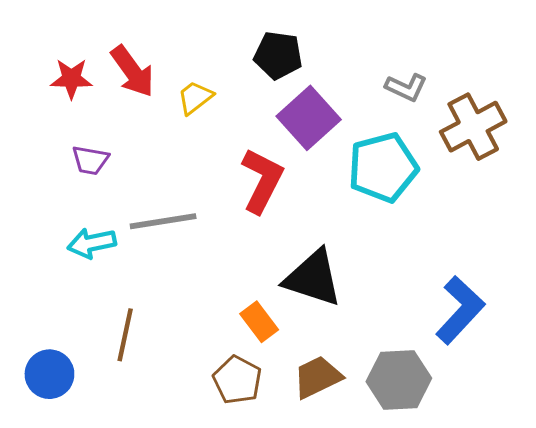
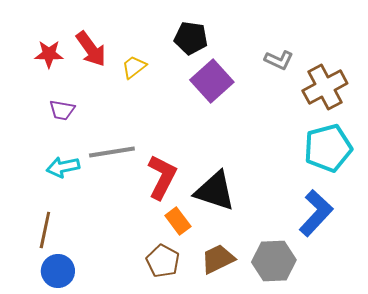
cyan pentagon: (383, 167) -> (328, 148), moved
red L-shape: (262, 181) -> (162, 177), moved
brown line: (125, 335) -> (45, 230), moved
blue circle: (49, 374) -> (58, 271), moved

